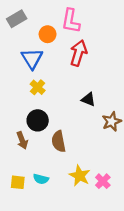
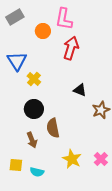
blue triangle: (32, 59) -> (17, 61), moved
brown arrow: (22, 140) -> (32, 140), moved
cyan semicircle: (41, 179) -> (37, 172), moved
pink cross: (103, 181) -> (101, 159), moved

